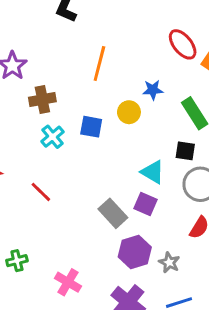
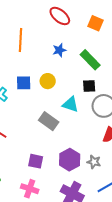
red ellipse: (183, 44) -> (60, 16), moved
yellow circle: (129, 112) -> (48, 81), moved
purple square: (145, 204) -> (36, 161), moved
gray rectangle: (113, 213) -> (49, 121), moved

